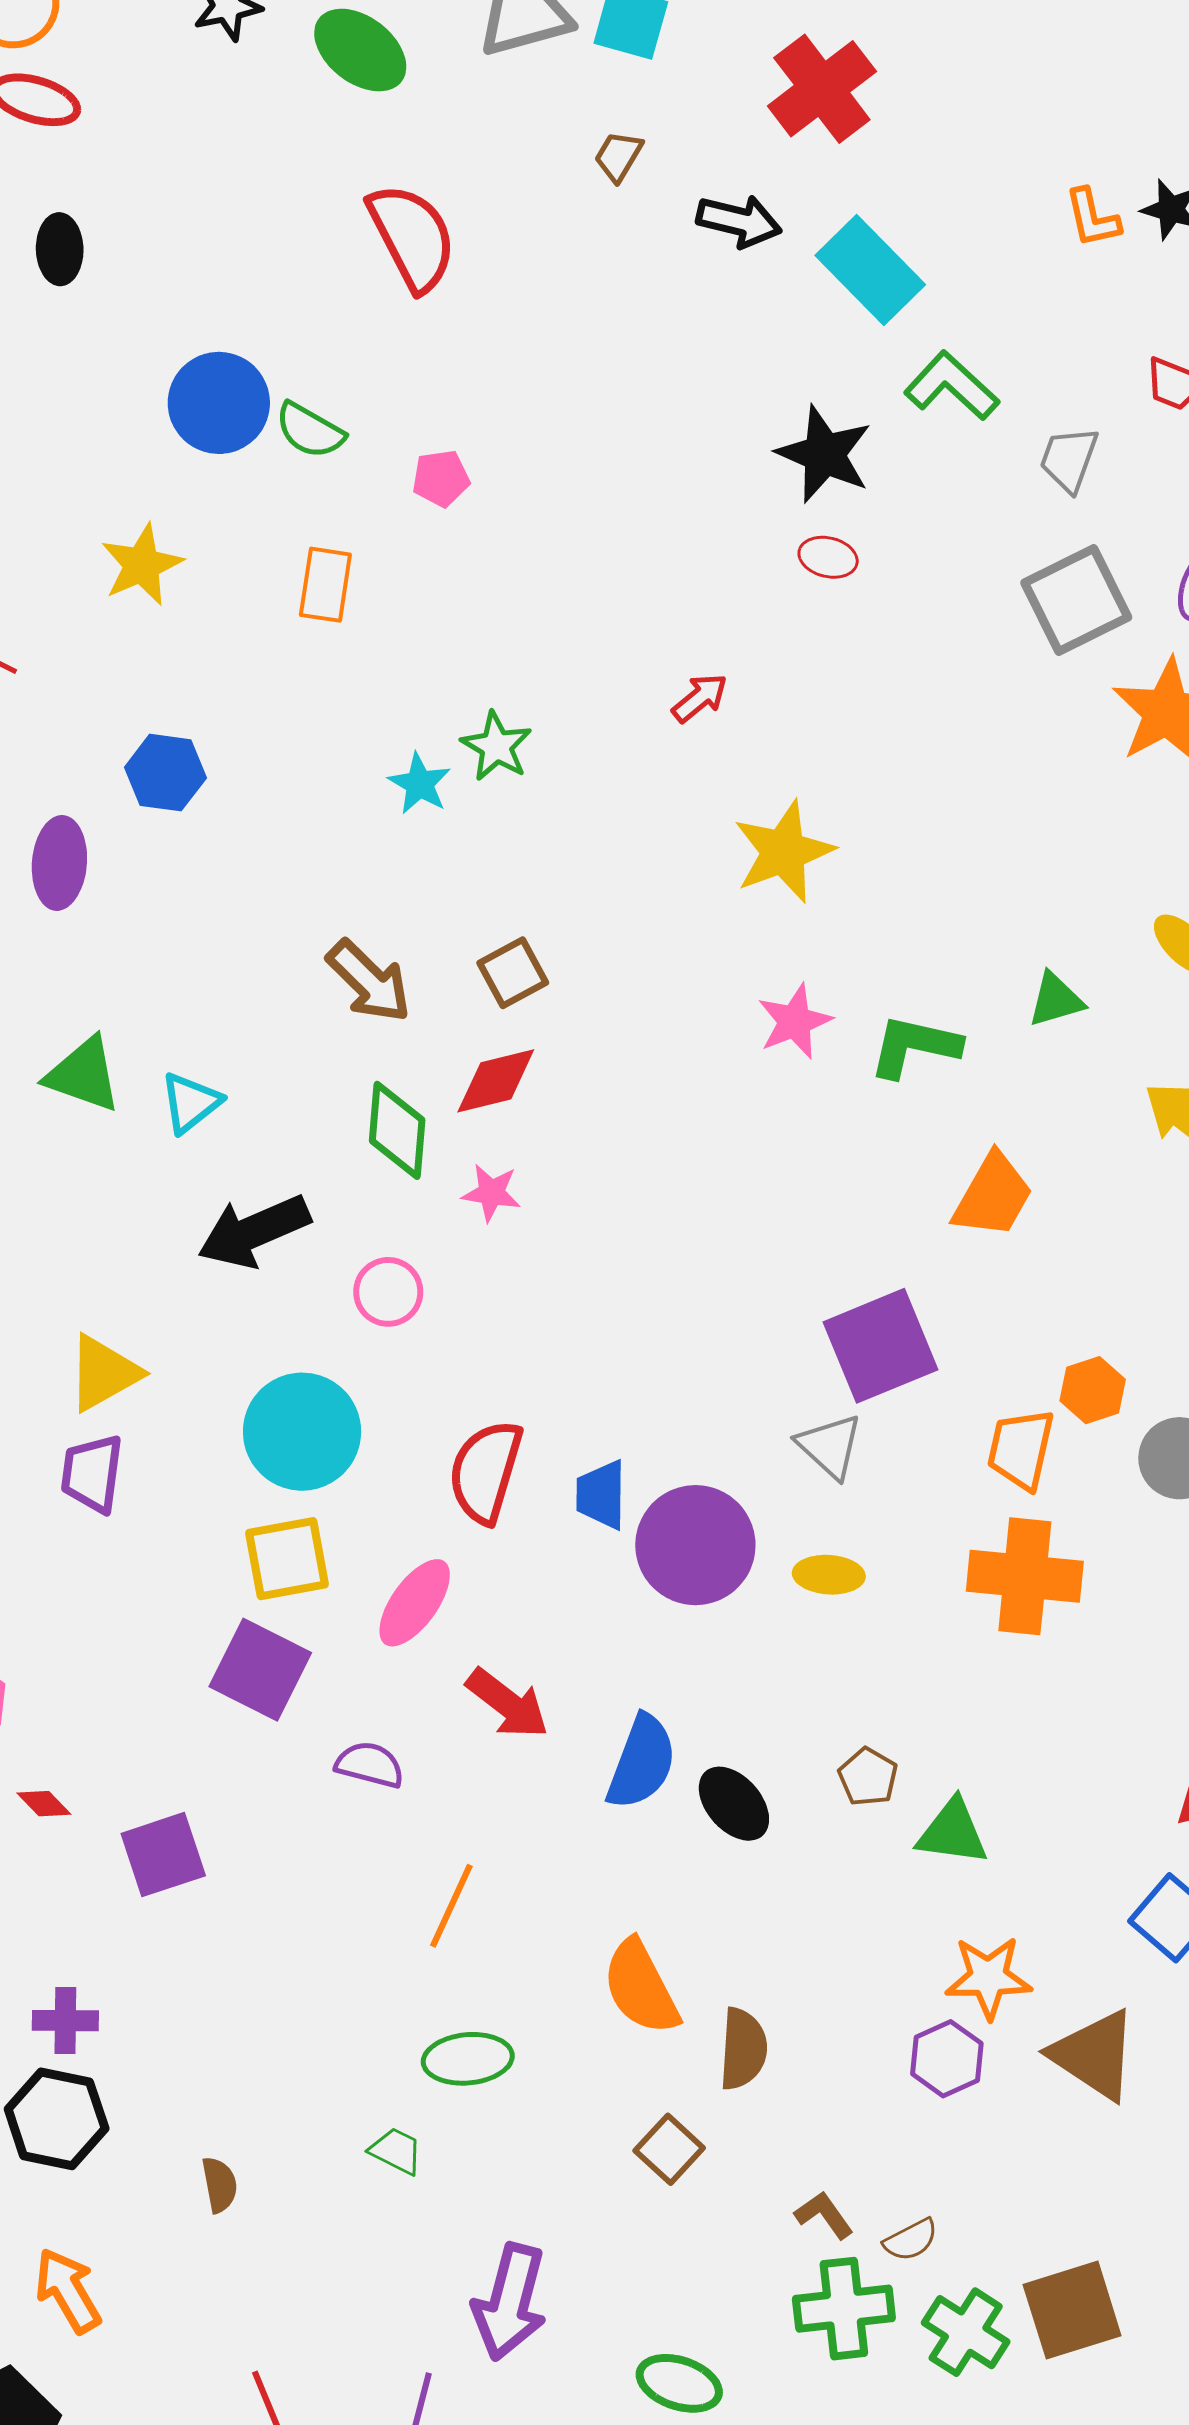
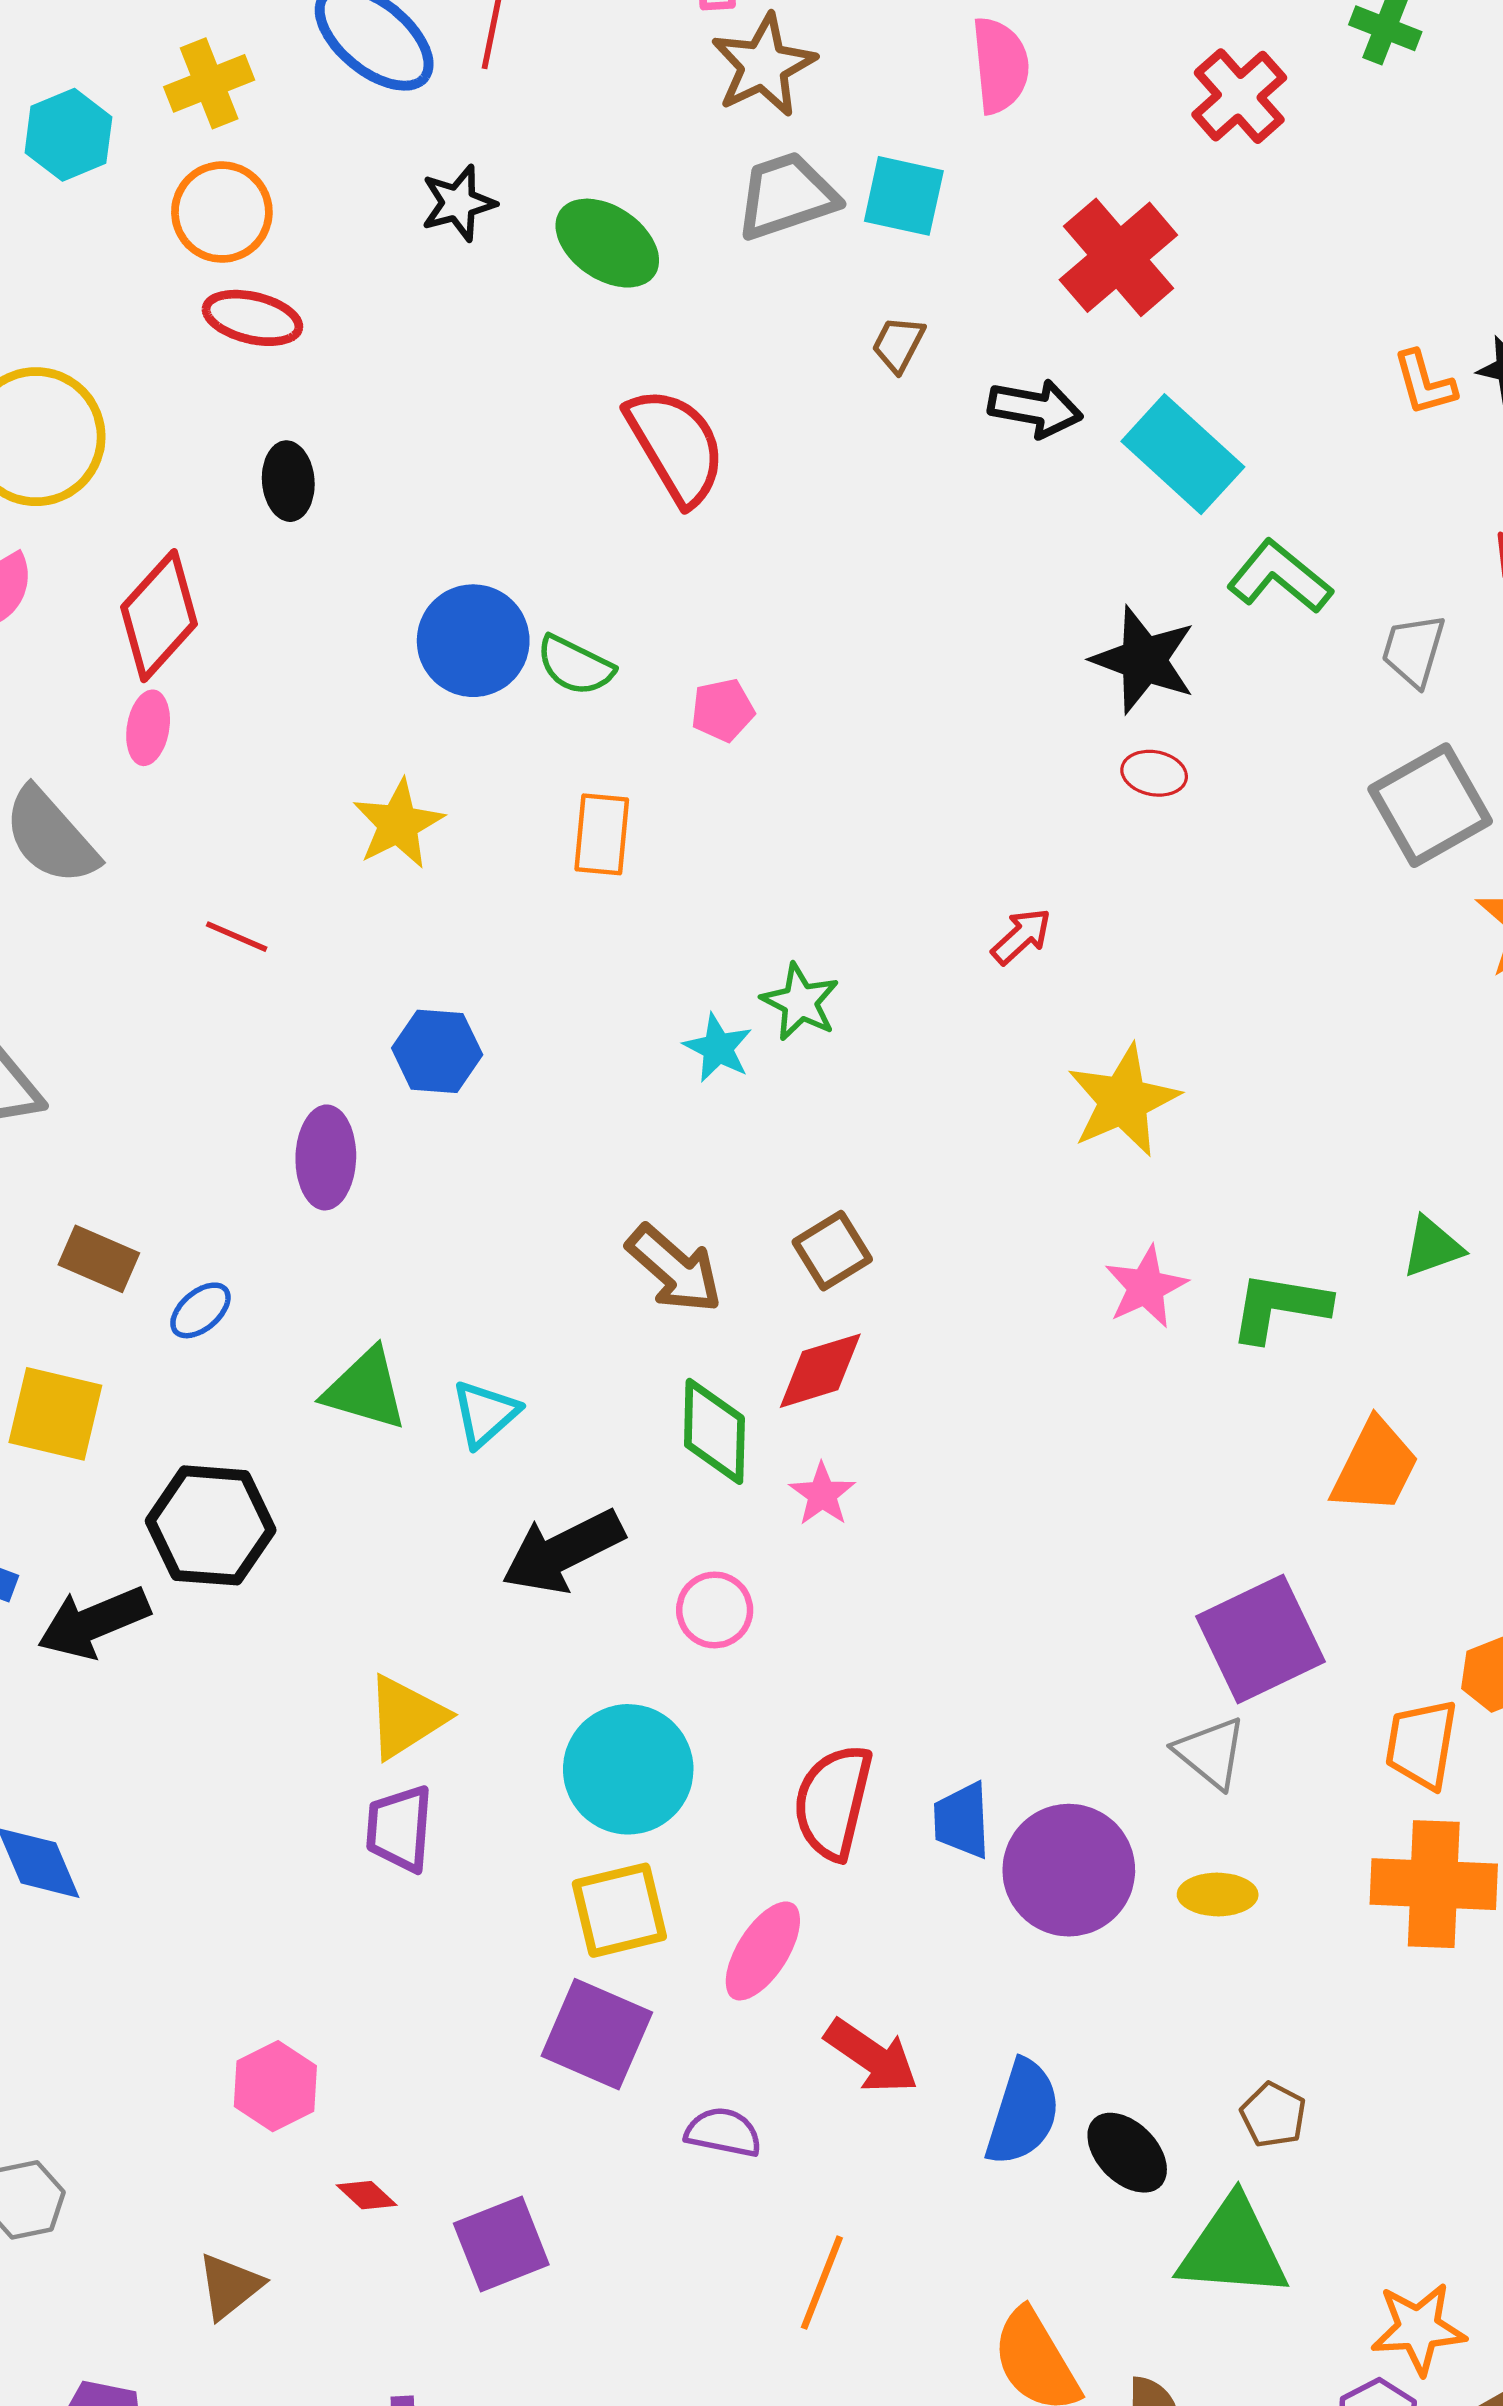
pink star: (491, 1193) -> (822, 1494), turned 30
green triangle: (953, 1832) -> (1233, 2248), moved, size x1.4

